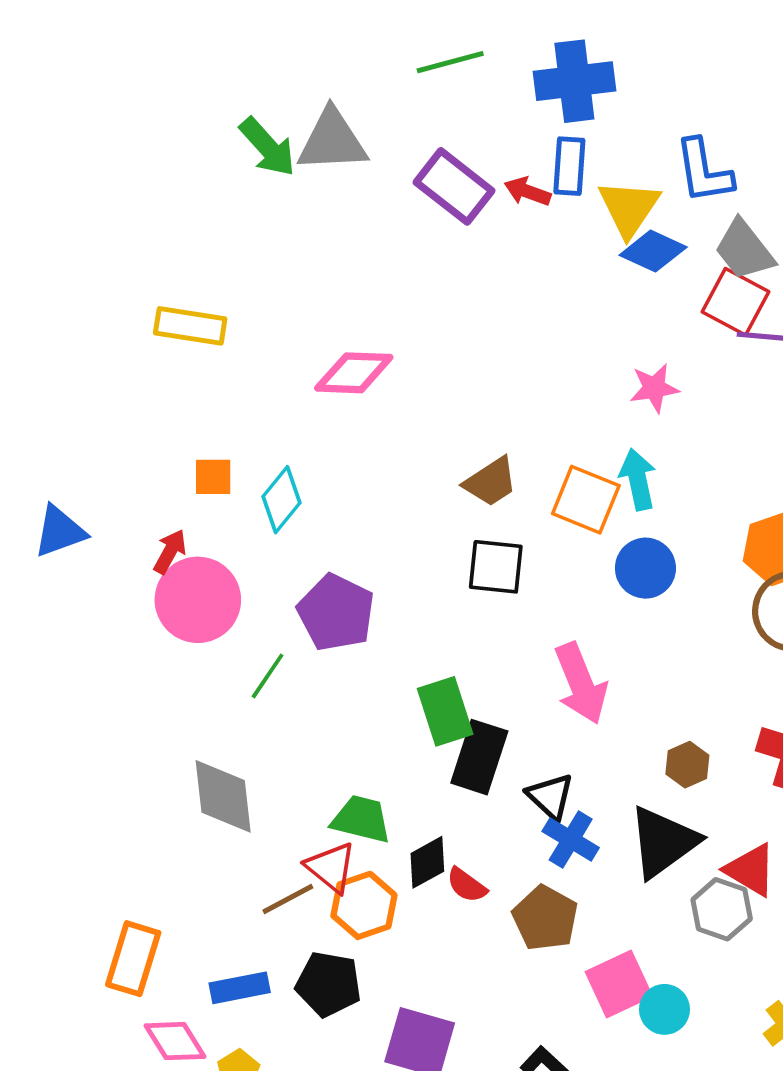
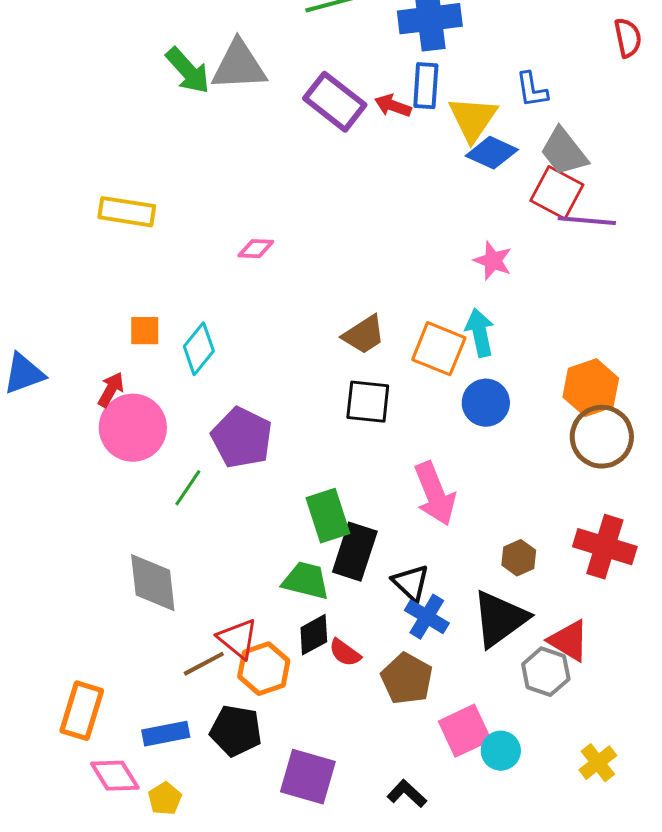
blue L-shape: (704, 171) -> (532, 90), size x0.7
pink diamond: (354, 373) -> (256, 249), size x0.6
pink star: (654, 388) -> (493, 261), turned 30
green trapezoid: (361, 819) -> (306, 581), moved

